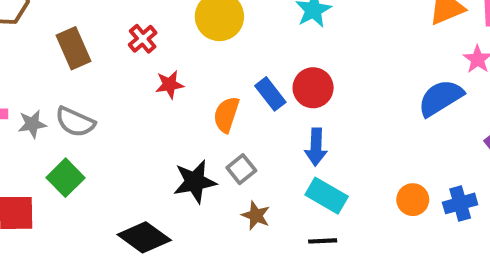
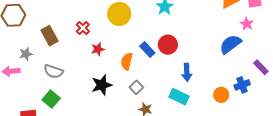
gray star: (32, 124) -> (26, 54), moved
blue arrow: (316, 147) -> (187, 72), moved
black star: (195, 182) -> (102, 85), moved
blue cross: (460, 203) -> (242, 85), moved

